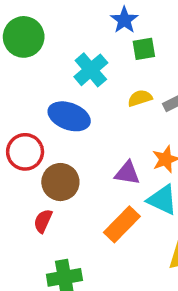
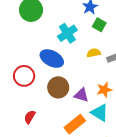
green square: (144, 49) -> (99, 25), turned 32
brown circle: (60, 182) -> (58, 87), moved

